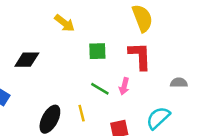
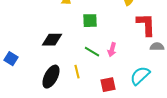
red L-shape: (140, 56) -> (146, 25), moved
black diamond: (27, 60) -> (52, 40), moved

